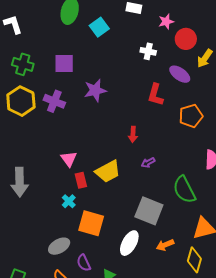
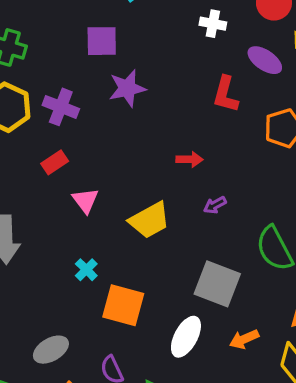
purple square: (64, 64) -> (102, 41), moved
red arrow: (133, 134) -> (190, 159), turned -91
red rectangle: (81, 180) -> (55, 162), moved, turned 70
gray ellipse: (59, 246) -> (51, 350), moved

